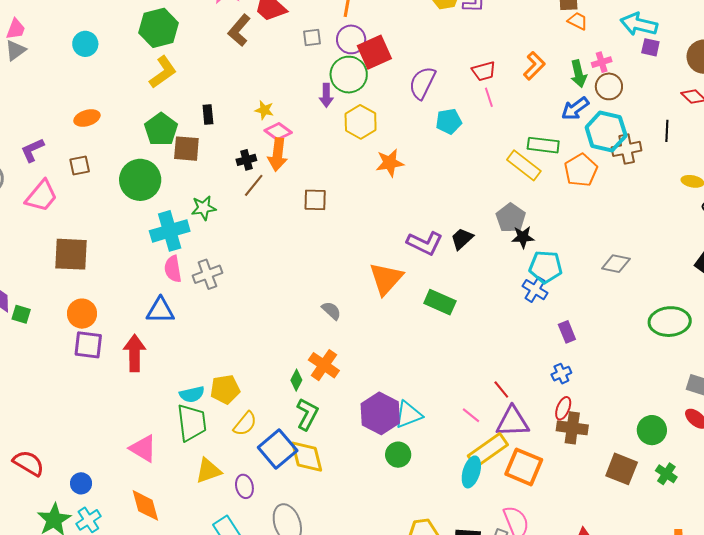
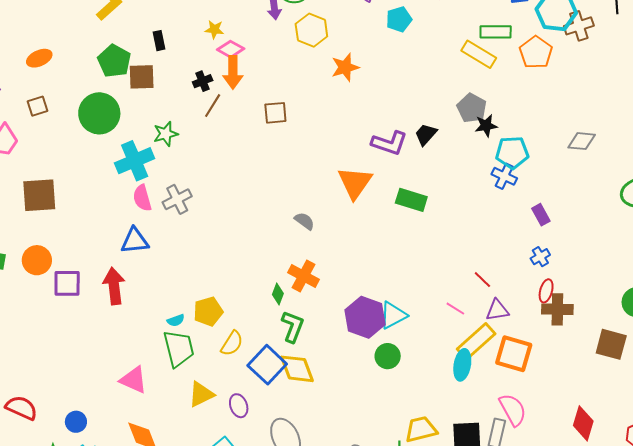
orange circle: (82, 314) -> (37, 260), moved
cyan semicircle: (192, 394) -> (176, 320), size x0.7
purple triangle: (513, 422) -> (497, 310), size x0.7

